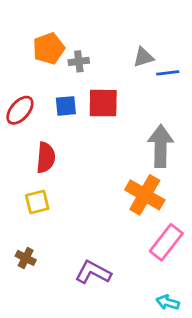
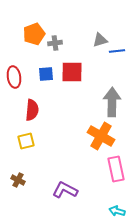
red ellipse: (20, 110) -> (14, 77), turned -50
pink rectangle: (166, 242) -> (116, 169), turned -50

